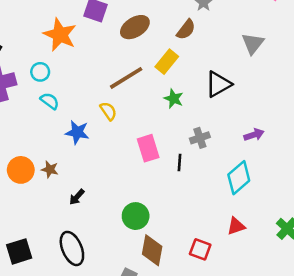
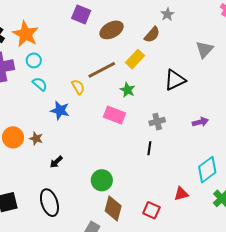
orange star: (60, 35) -> (26, 34), moved
green star: (174, 99) -> (127, 90), moved
yellow semicircle: (108, 111) -> (78, 87), moved
pink rectangle: (148, 148) -> (114, 115), moved, turned -55
black line: (179, 162) -> (149, 148), moved
cyan diamond: (239, 178) -> (207, 170), moved

